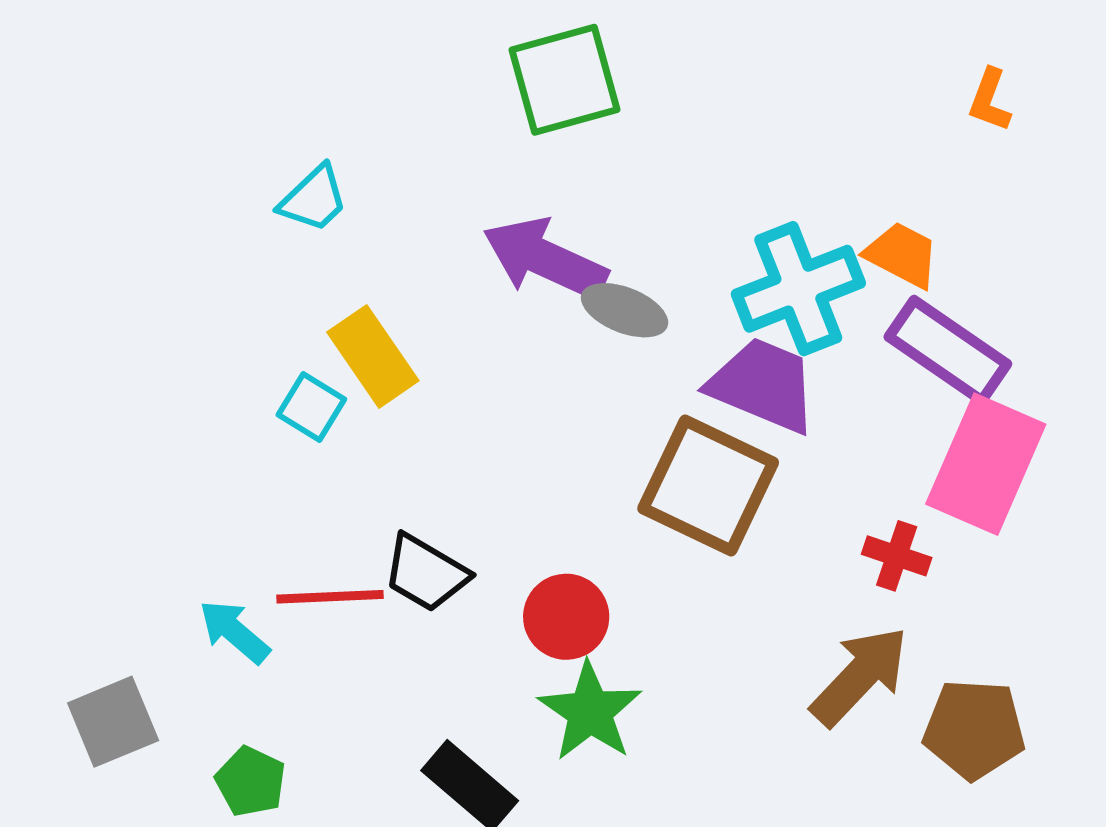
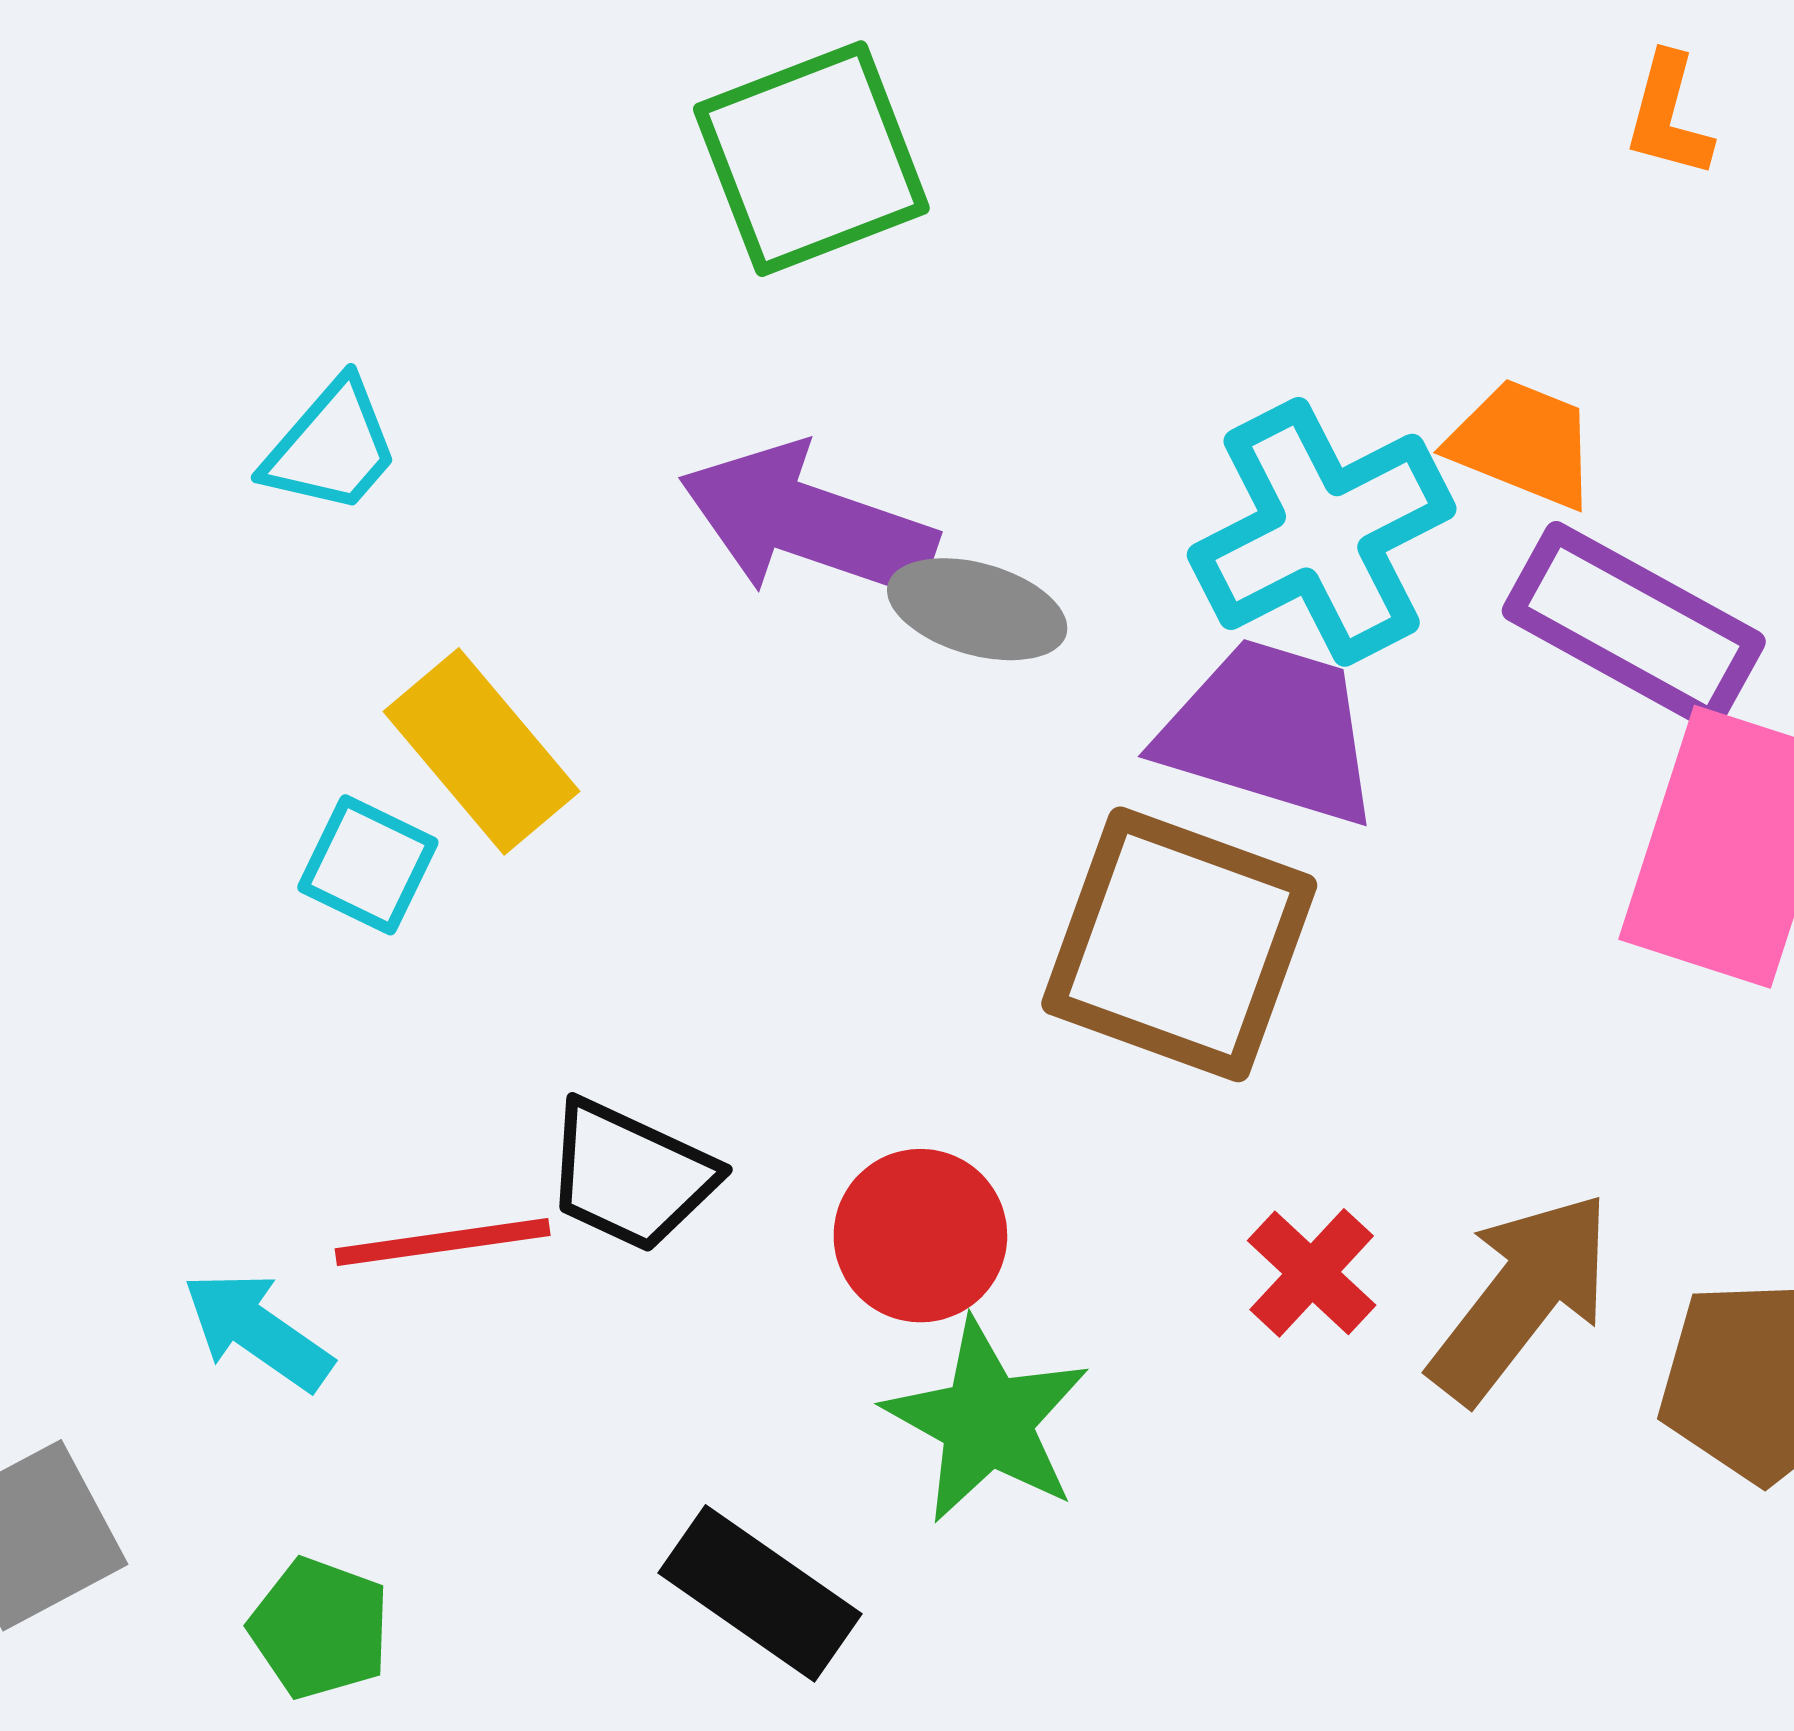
red cross: (897, 556) -> (1312, 1273), moved, turned 30

